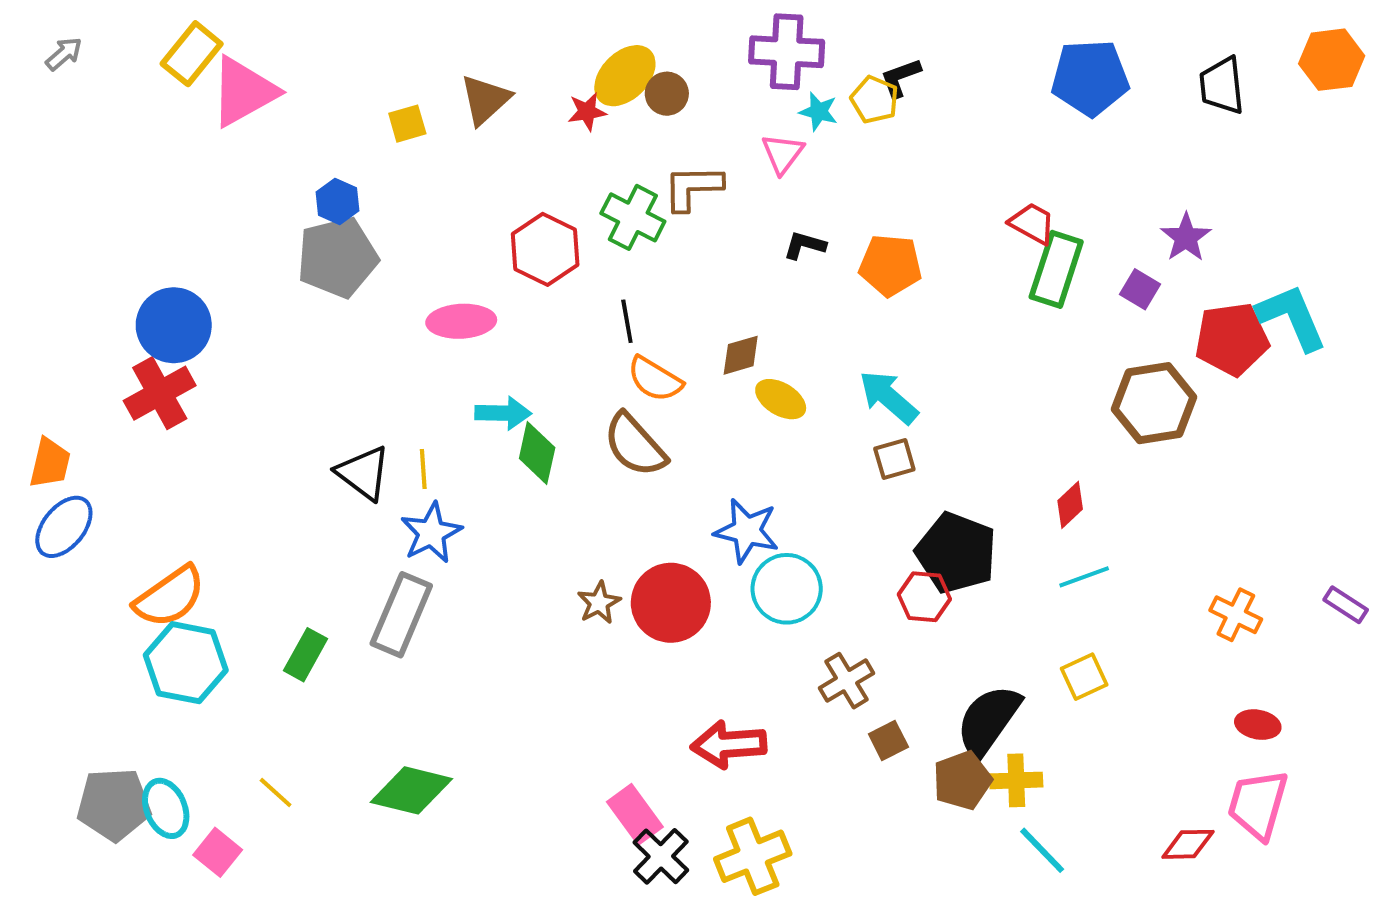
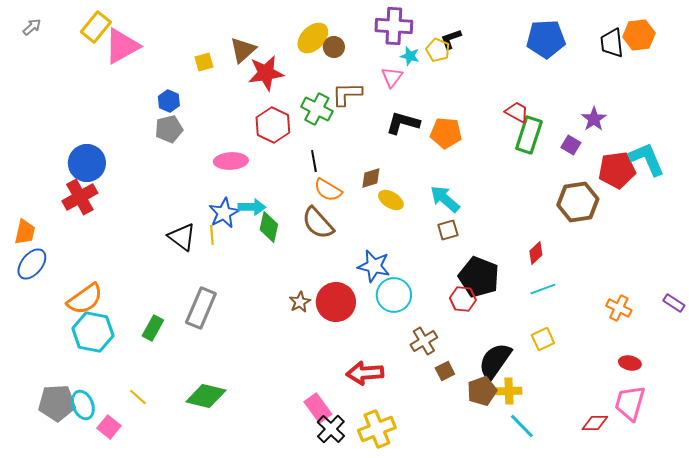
orange hexagon: (1332, 60) -> (639, 35), moved
red star: (587, 112) -> (266, 73), moved, size x1.8
black L-shape: (805, 245) -> (403, 123), size x1.6
gray pentagon: (337, 257) -> (169, 129), size x0.7
blue star: (431, 533) -> (224, 213), moved

